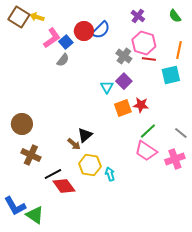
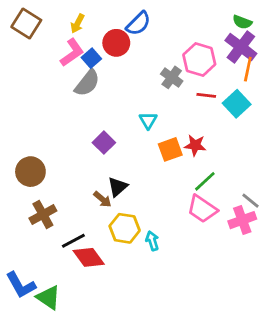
purple cross: (138, 16) -> (241, 47), moved, size x1.6
green semicircle: (175, 16) -> (242, 22), turned -32
yellow arrow: (37, 17) -> (78, 23), moved, turned -80
blue semicircle: (101, 30) -> (138, 23), moved
red line: (149, 59) -> (206, 95), moved
gray semicircle: (63, 60) -> (87, 83), size x1.5
cyan square: (171, 75) -> (237, 104), turned -30
purple square: (124, 81) -> (104, 143), moved
gray line: (181, 133) -> (251, 201), moved
brown cross: (31, 155) -> (43, 214), turned 36

